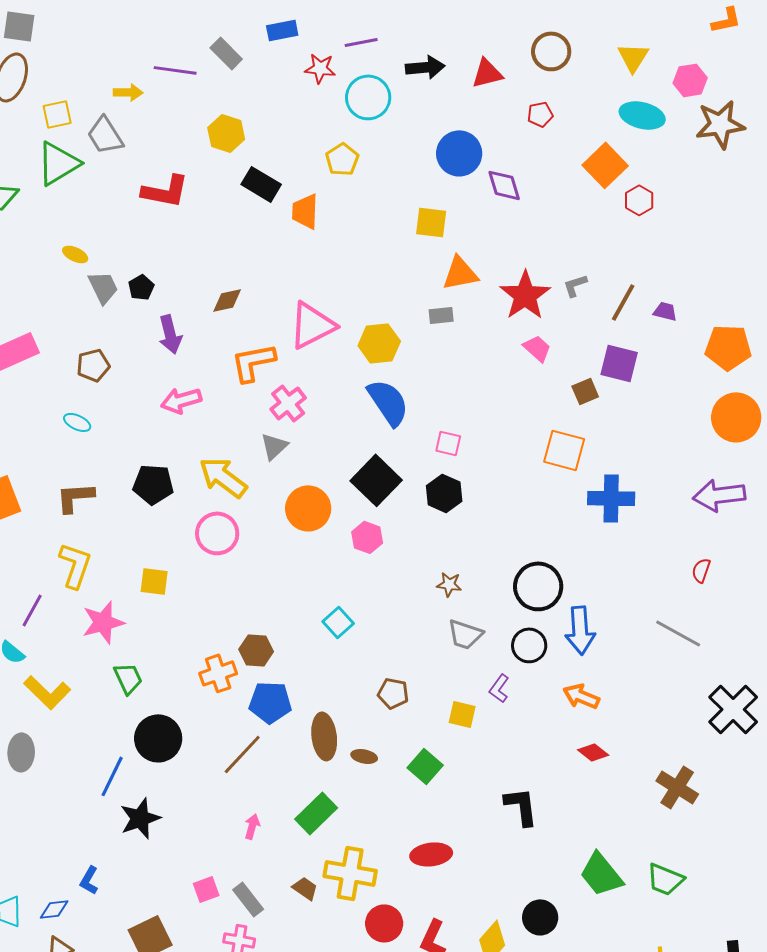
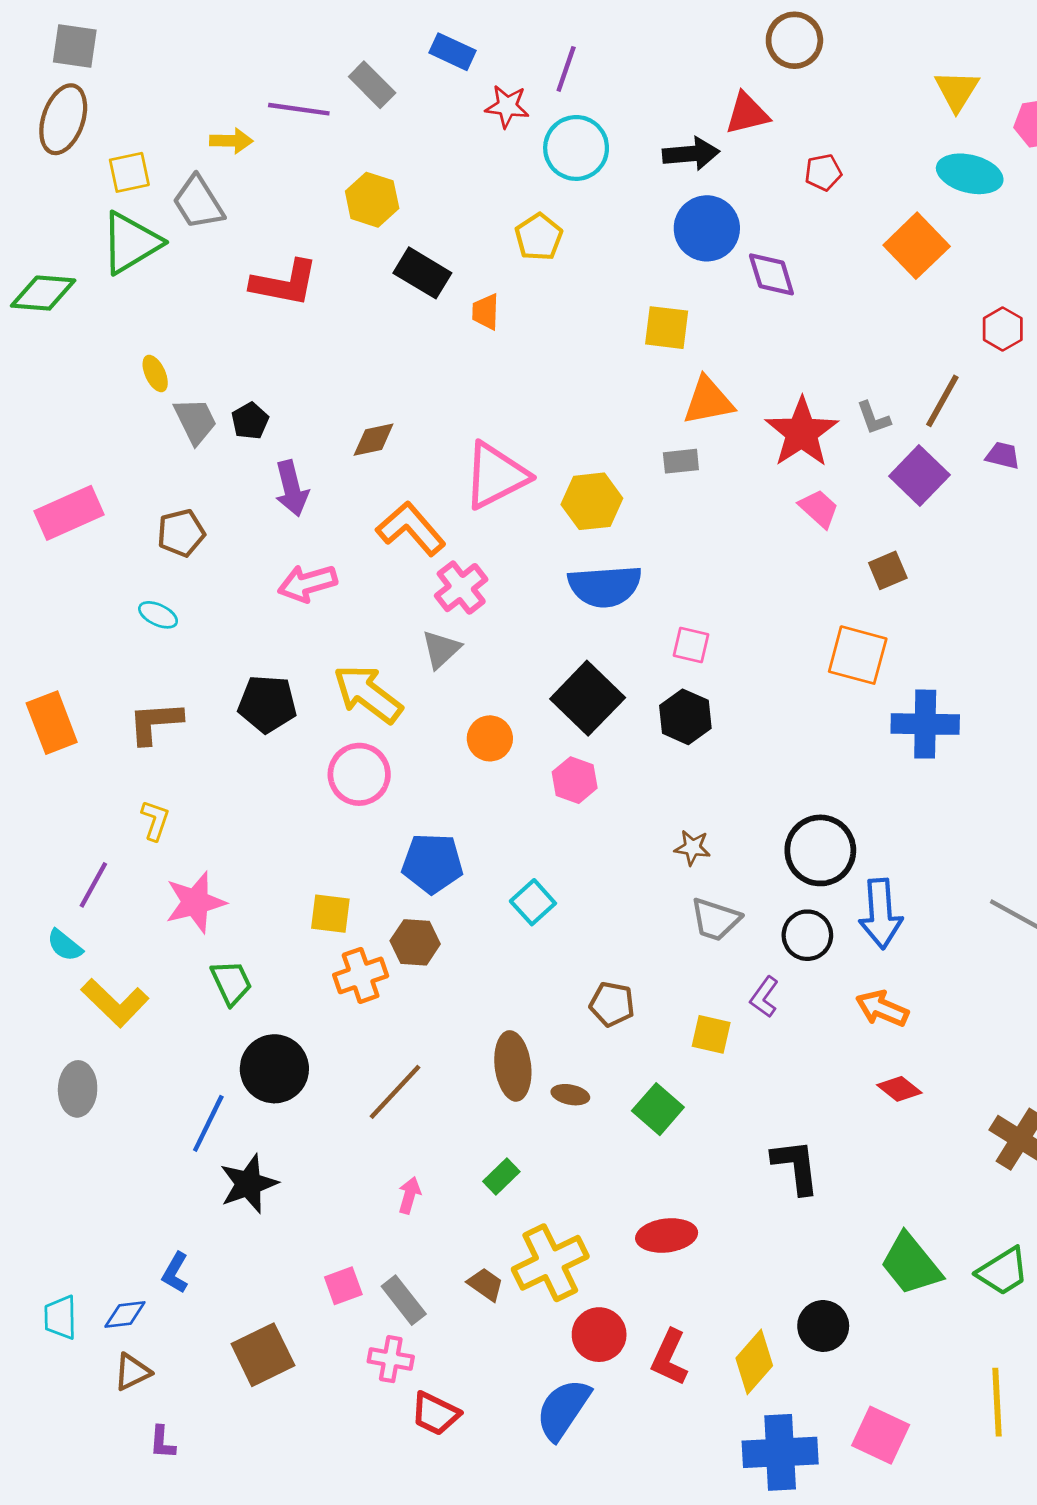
blue rectangle: (282, 30) -> (453, 52), turned 36
purple line: (361, 42) -> (566, 69), turned -60
brown circle: (551, 51) -> (794, 40), moved
black arrow: (425, 67) -> (691, 154), moved
red hexagon: (639, 200) -> (1003, 329), moved
orange trapezoid: (305, 211) -> (486, 312), size x0.7
yellow ellipse: (75, 254) -> (155, 374), turned 40
gray L-shape: (575, 285) -> (873, 418), turned -92
brown line: (623, 302) -> (942, 401), moved
orange L-shape: (253, 362) -> (411, 529), turned 60
purple square: (619, 363) -> (919, 476), moved, turned 30
blue semicircle: (388, 402) -> (605, 586), turned 120
orange circle: (308, 508) -> (490, 738), size x0.7
yellow L-shape: (75, 565) -> (155, 820), size x0.6
yellow square: (154, 581) -> (330, 914), moved
blue pentagon: (270, 702) -> (432, 863), moved
green rectangle: (316, 813) -> (501, 1177), size x0.6
yellow cross: (350, 873) -> (550, 1263), turned -36
green trapezoid: (665, 879) -> (1003, 1271), turned -54

